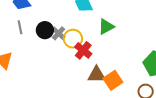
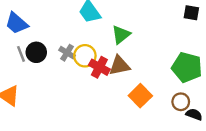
black circle: (45, 30) -> (36, 52), moved
brown triangle: (97, 75) -> (119, 66), moved

